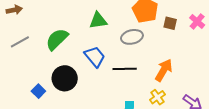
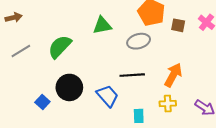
blue trapezoid: (95, 57) -> (108, 96), moved
yellow cross: (157, 97) -> (168, 103), turned 35

